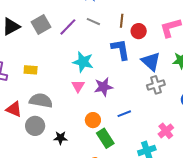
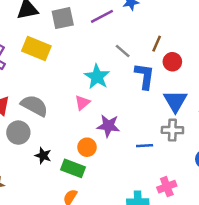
gray line: (93, 22) -> (123, 51), moved
purple line: (68, 27) -> (102, 16), moved
yellow rectangle: (31, 70) -> (36, 48), moved, size x1.6
purple star: (103, 87) -> (108, 126), moved
blue line: (124, 114) -> (145, 146), moved
green rectangle: (105, 138) -> (73, 168), moved, turned -54

